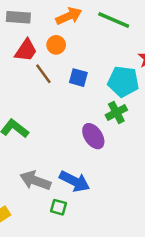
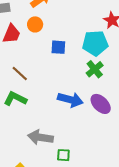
brown line: (43, 74) -> (20, 73), moved
purple ellipse: (93, 136) -> (101, 104), moved
blue arrow: (75, 181) -> (70, 100), moved

